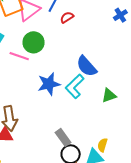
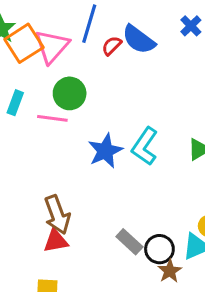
blue semicircle: (87, 66) -> (139, 40), moved
gray rectangle: (63, 137) -> (129, 242), moved

